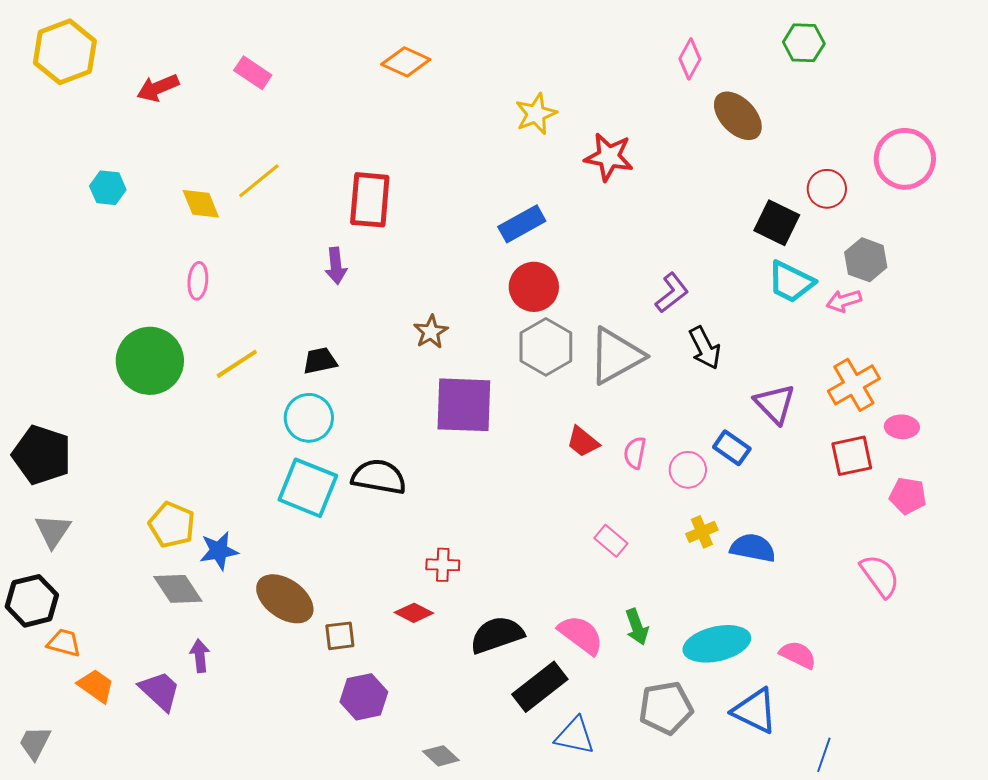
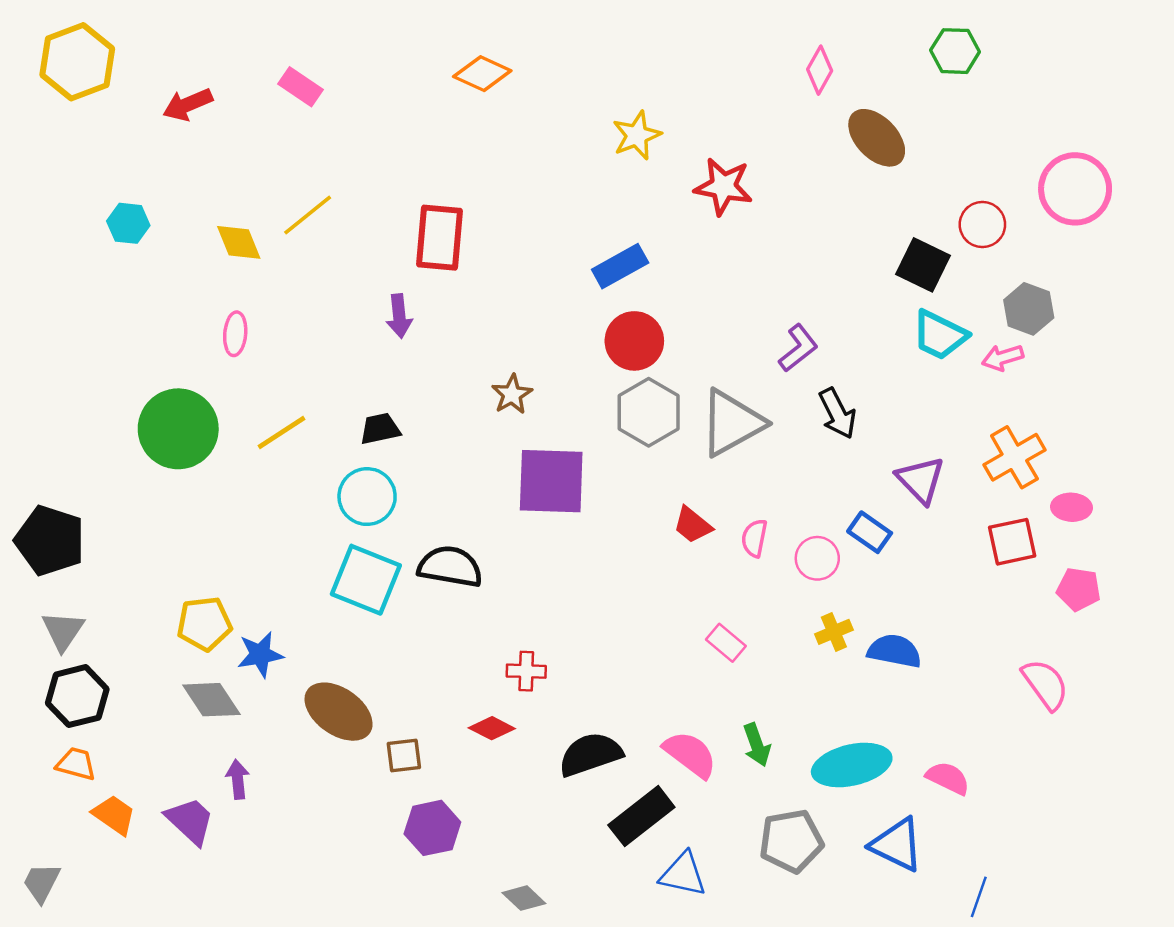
yellow pentagon: (172, 525) -> (204, 624), turned -30
black hexagon: (32, 601) -> (77, 696), moved

